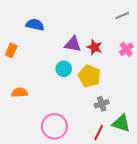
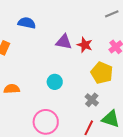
cyan circle: (64, 69) -> (55, 82), moved
yellow pentagon: (89, 76) -> (102, 73), moved
gray cross: (102, 104) -> (92, 100), turned -32

